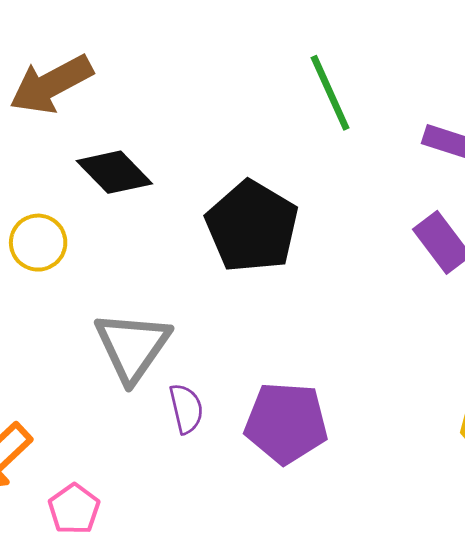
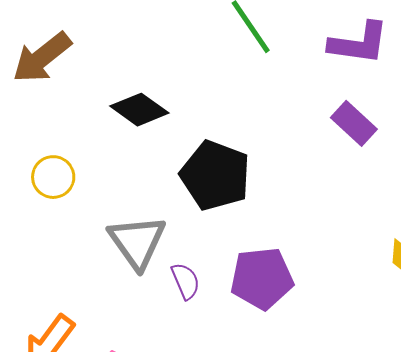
black diamond: (114, 172) -> (139, 110), moved
black pentagon: (252, 227) -> (215, 175), moved

